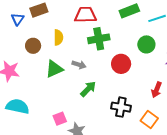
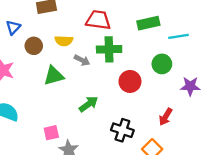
blue triangle: (18, 19) -> (13, 27), moved
yellow semicircle: (58, 37) -> (64, 41), turned 84
gray arrow: (79, 65) -> (82, 60), moved

